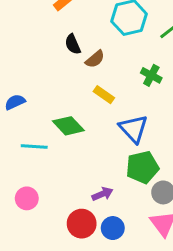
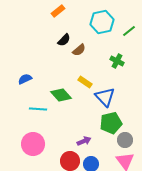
black semicircle: (73, 44) -> (64, 40), turned -112
yellow rectangle: (104, 95) -> (85, 82), moved
pink circle: (27, 198) -> (33, 144), size x1.5

